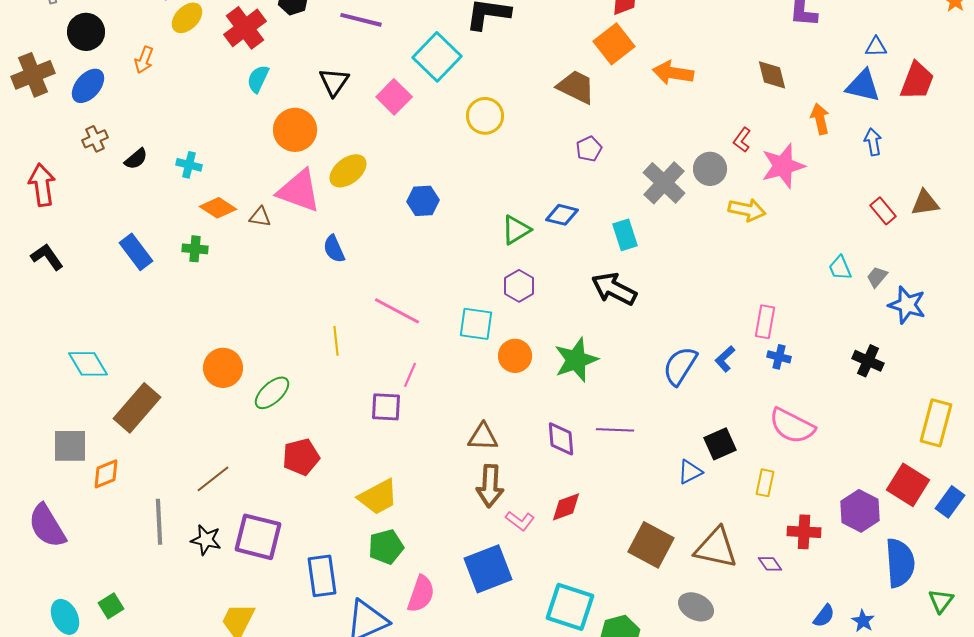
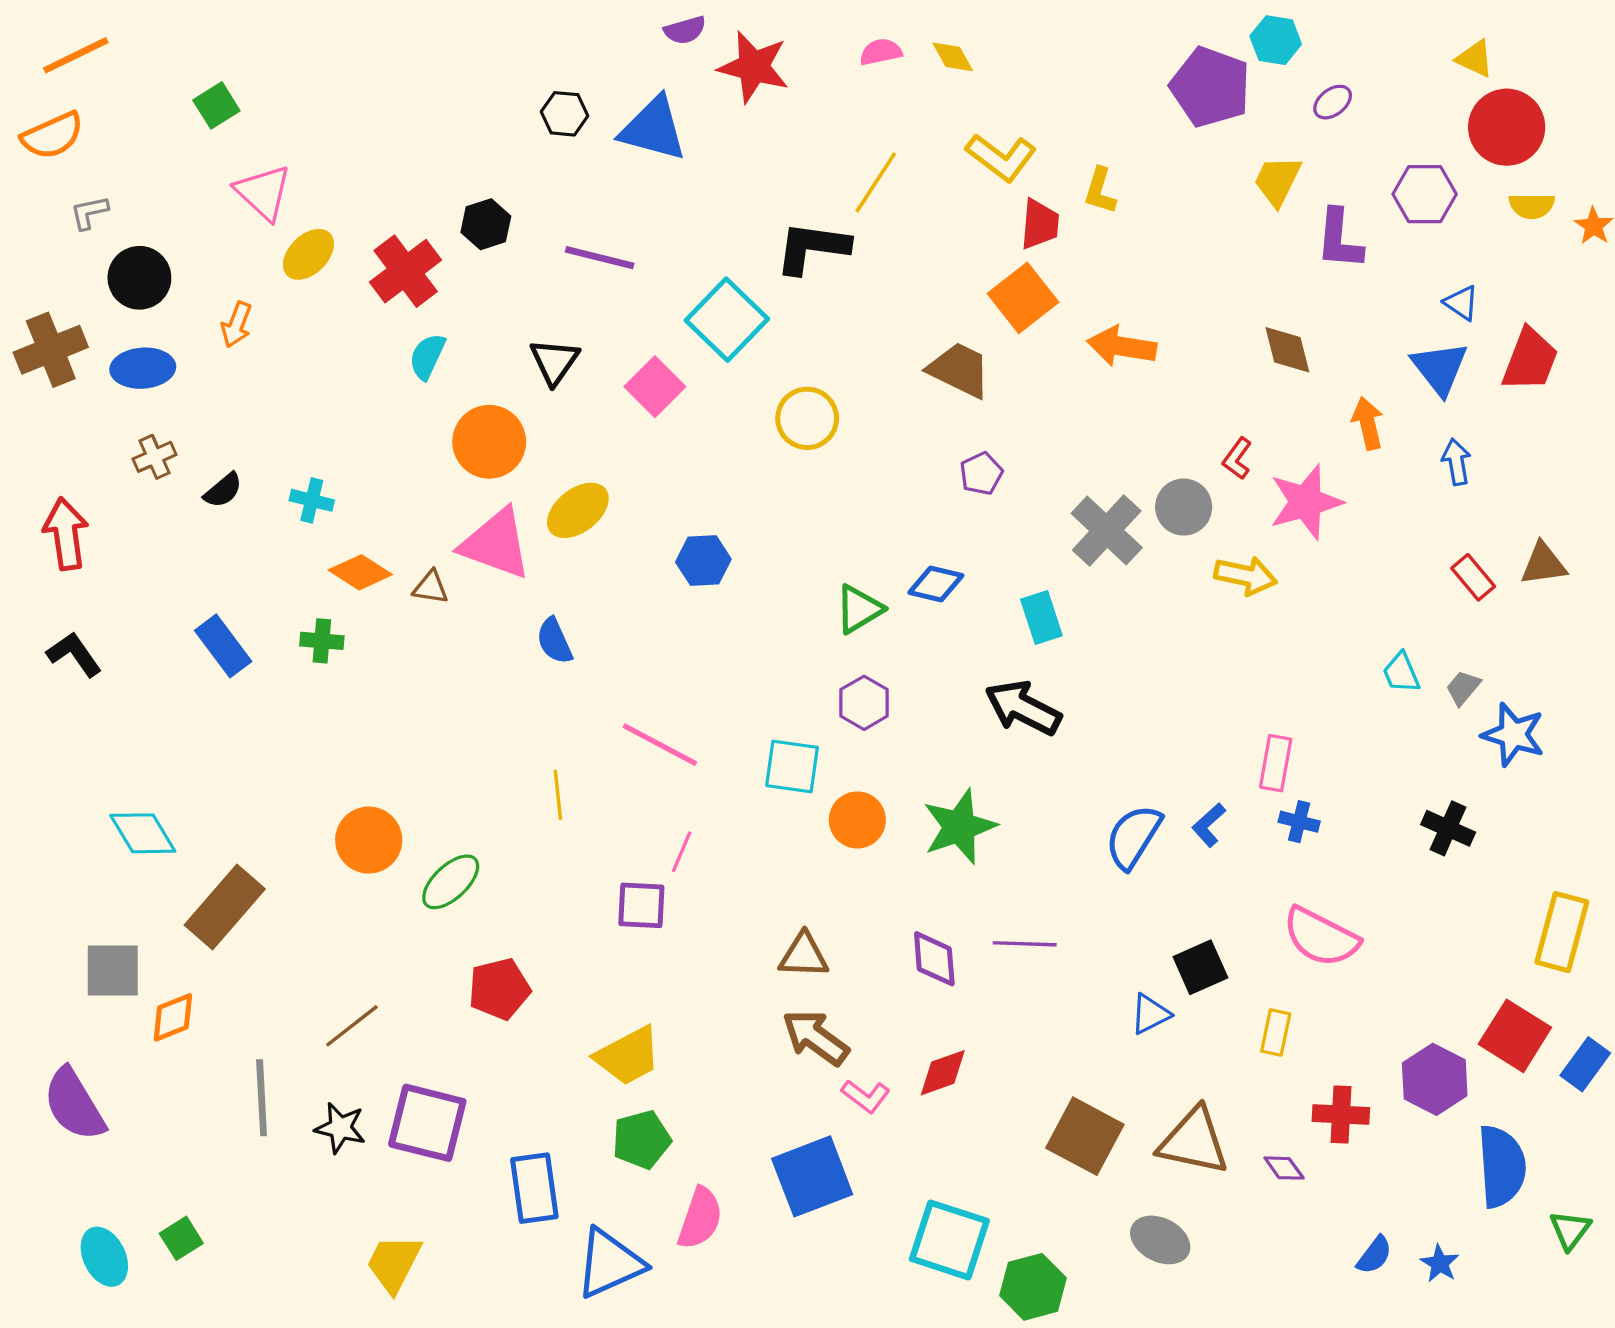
blue triangle: (876, 47) -> (1461, 303), turned 35
blue ellipse: (88, 86) -> (143, 368), turned 45
blue triangle: (863, 86) -> (1440, 368), turned 39
brown arrow: (490, 486) -> (815, 1038), turned 123

